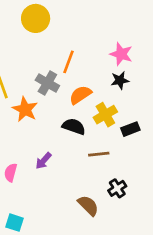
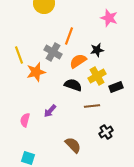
pink star: (121, 54) -> (109, 18), moved
black star: (120, 80) -> (97, 50), moved
orange star: (25, 109) -> (36, 72), turned 30
brown semicircle: (88, 205) -> (73, 145), moved

